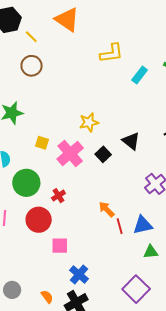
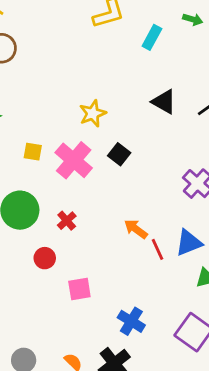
black triangle: (131, 141) -> (164, 102), moved
red circle: (39, 220) -> (45, 258), size x0.6
blue cross: (79, 274) -> (131, 321), moved

